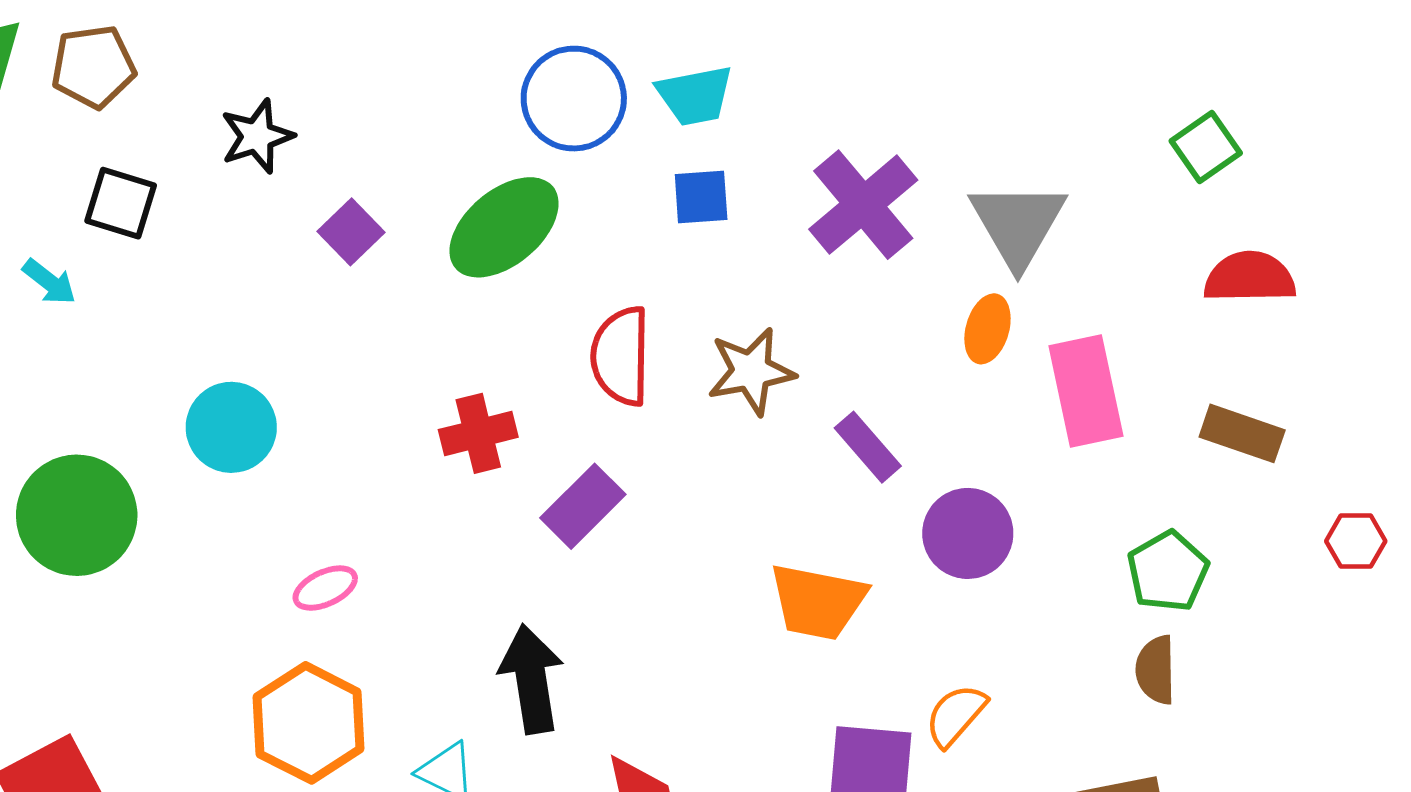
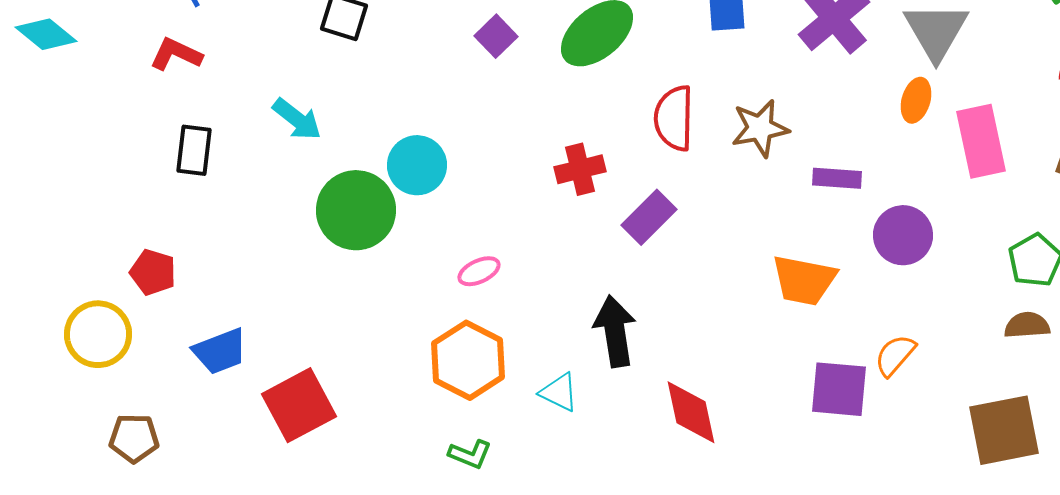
cyan arrow: (49, 282) -> (297, 119), moved, size x1.4
purple rectangle: (868, 447) -> (837, 178), turned -45
green circle: (77, 515) -> (356, 210), moved
brown semicircle: (1156, 670) -> (1027, 325), turned 87

